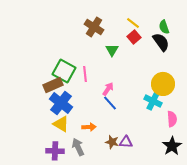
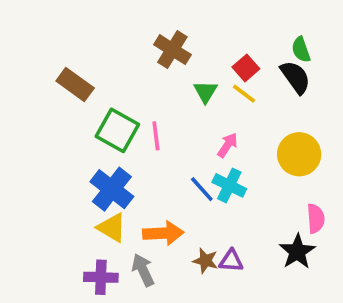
yellow line: (133, 23) -> (244, 94), moved
brown rectangle: (53, 85) -> (75, 84), moved, turned 60
pink arrow: (108, 89) -> (228, 145), moved
cyan cross: (153, 101) -> (229, 185), moved
orange arrow: (89, 127) -> (163, 233), size x1.5
black star: (172, 146) -> (297, 252), moved

